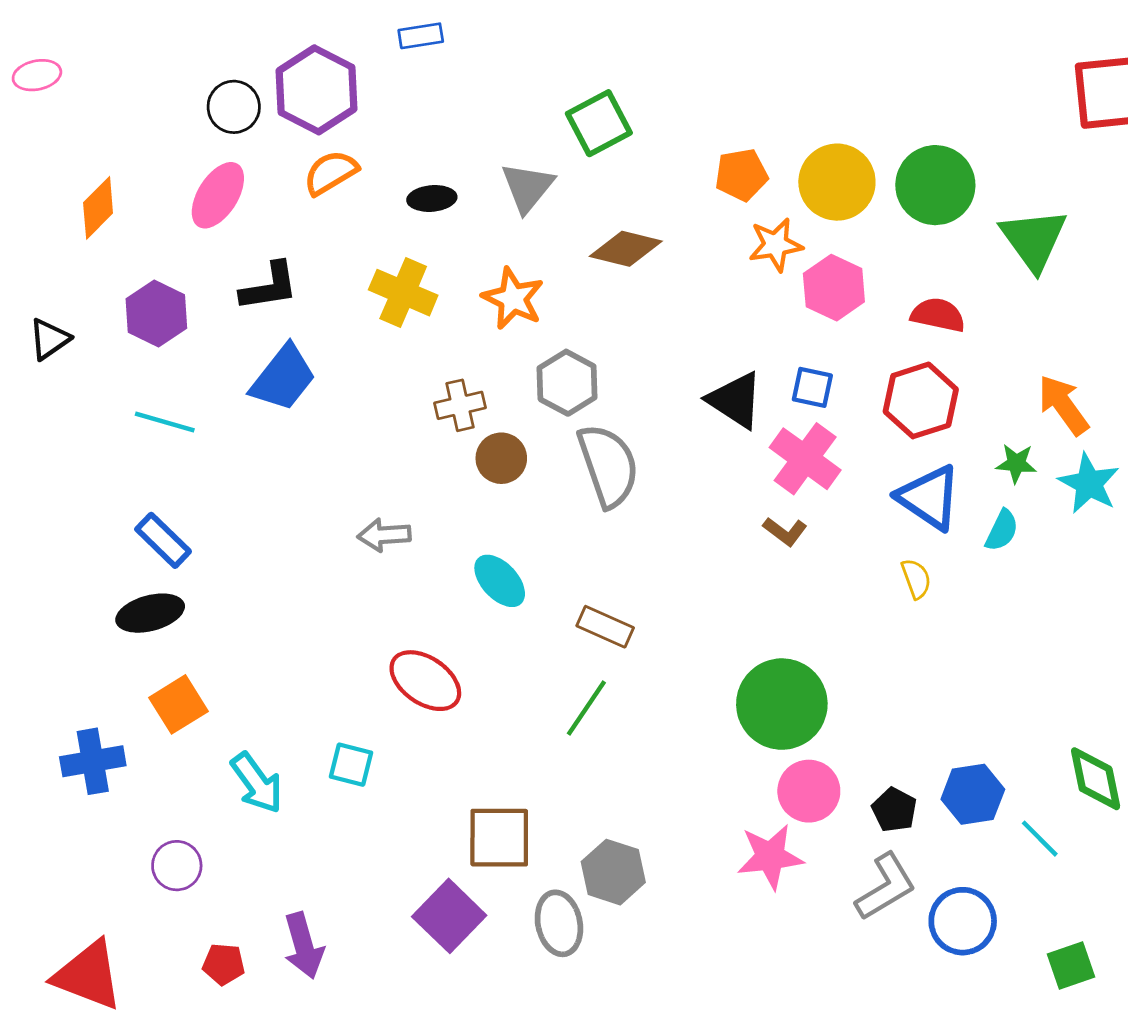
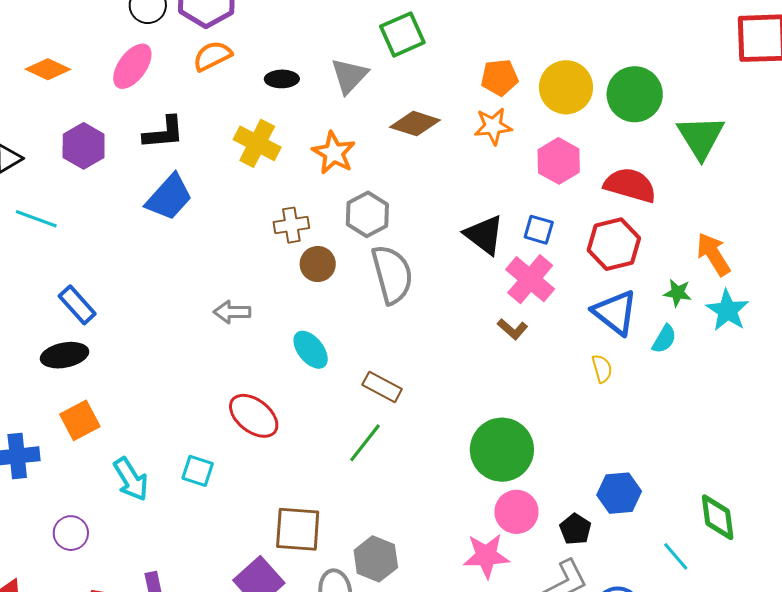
orange diamond: (98, 208) -> (48, 69), turned 66
orange star: (776, 245) -> (493, 126), moved
red semicircle: (938, 315) -> (630, 185), size x1.4
cyan line: (165, 422) -> (36, 219), moved
blue hexagon: (973, 794) -> (619, 493), moved

